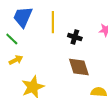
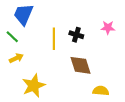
yellow line: (53, 22) -> (54, 39), moved

